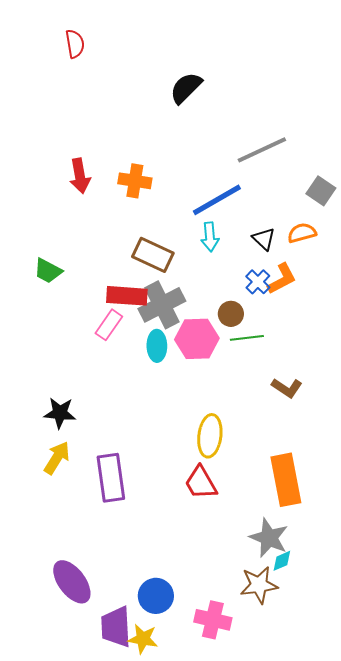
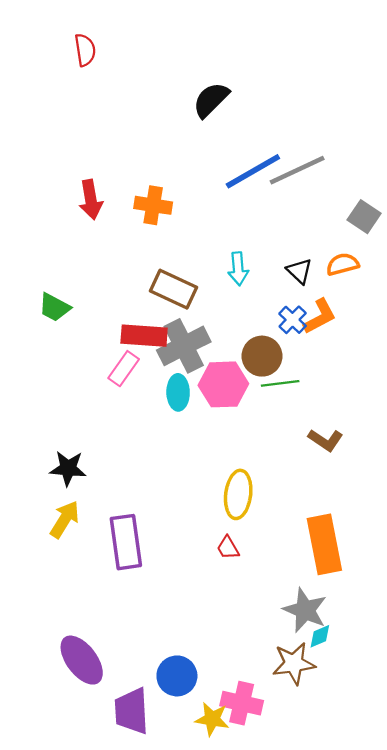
blue line: (217, 200) -> (253, 171), moved
brown circle: (231, 314) -> (262, 356), size x1.4
red trapezoid: (201, 483) -> (228, 548), size x0.6
yellow star: (143, 639) -> (212, 719), moved

